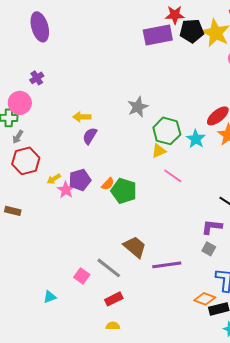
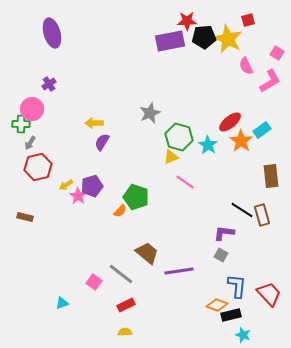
orange semicircle: (108, 184) -> (120, 211), moved

